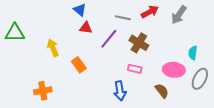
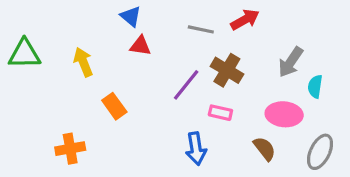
gray arrow: (179, 15) -> (291, 62), moved
purple line: (109, 39) -> (186, 85), moved
yellow arrow: (53, 48) -> (83, 62), moved
orange rectangle: (79, 65) -> (114, 106), moved
gray ellipse: (200, 79) -> (320, 152), moved

